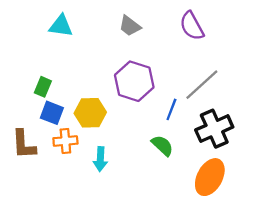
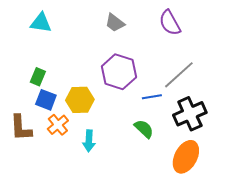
cyan triangle: (61, 26) -> (41, 23), moved
blue line: (171, 109) -> (152, 97), turned 60
orange cross: (65, 141) -> (58, 125), turned -35

